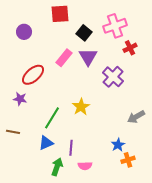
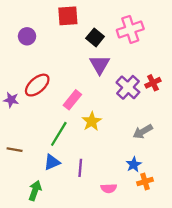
red cross: (130, 48) -> (153, 83), moved
pink rectangle: (64, 58) -> (72, 100), moved
purple star: (20, 99) -> (11, 100), moved
gray arrow: (136, 117) -> (143, 132), moved
pink semicircle: (85, 166) -> (109, 188), moved
green arrow: (57, 167) -> (35, 191), moved

